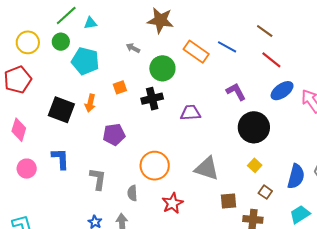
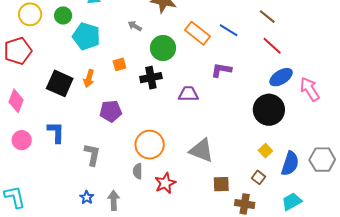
purple L-shape: (236, 92) -> (221, 70), moved, turned -55
black circle: (254, 127) -> (269, 110), moved
yellow square: (255, 165) -> (265, 151), moved
gray semicircle: (132, 193) -> (138, 171), moved

